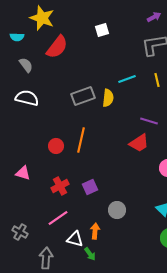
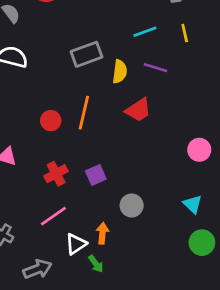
yellow semicircle: (108, 98) -> (120, 72), moved
purple line: (149, 121) -> (155, 68), moved
red trapezoid: (139, 143) -> (138, 110), moved
white triangle: (75, 239) -> (76, 244), turned -48
gray arrow: (46, 258) -> (37, 269), turned 65

